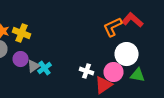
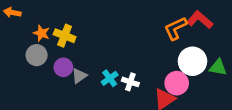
cyan cross: (44, 68) -> (110, 78), moved
white cross: (86, 71) -> (130, 82), moved
green triangle: (138, 75) -> (218, 67), moved

